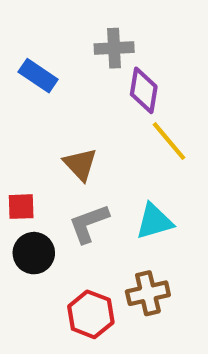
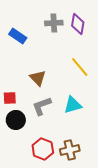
purple diamond: (144, 90) -> (78, 24), moved
brown cross: (148, 293) -> (70, 150), moved

